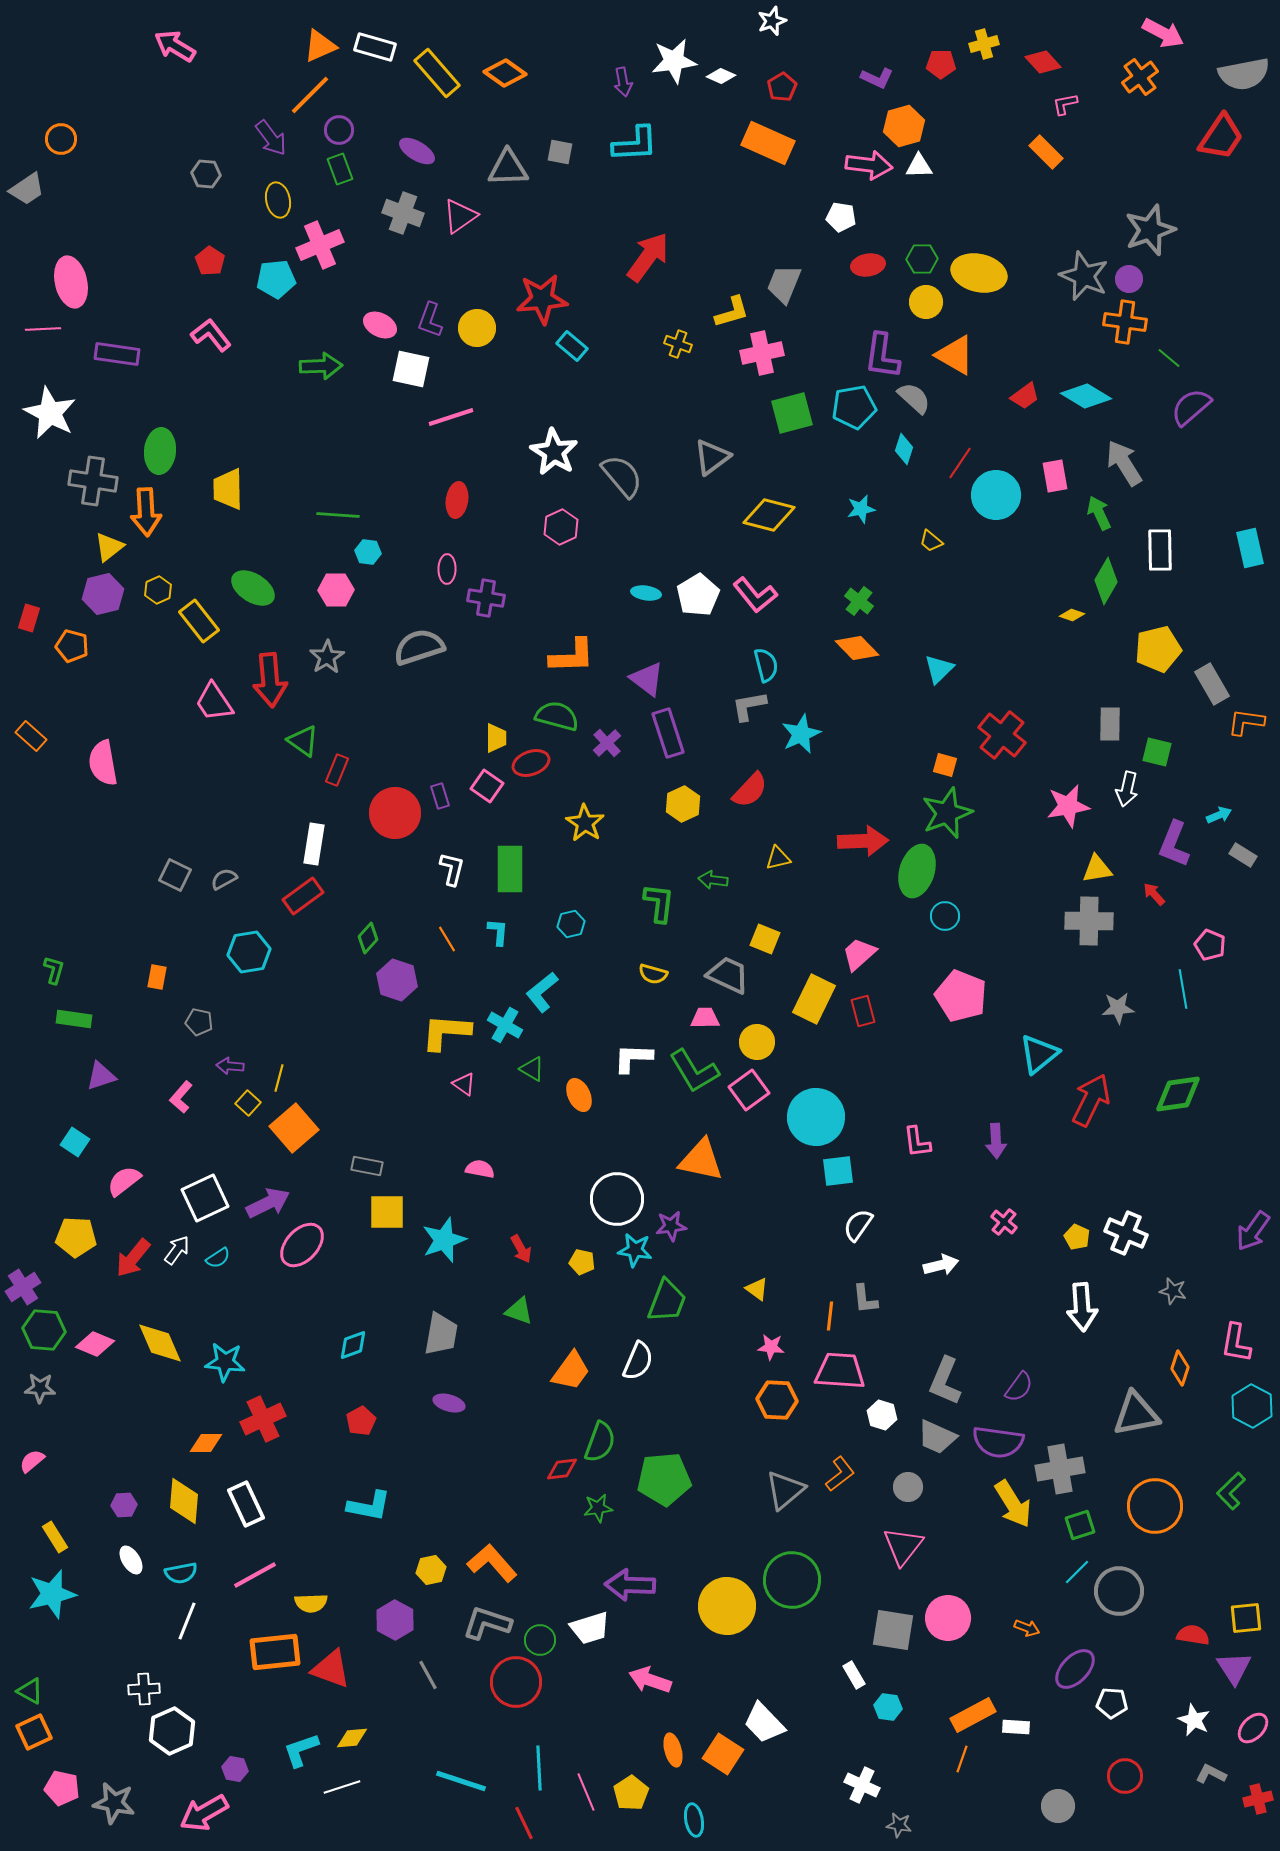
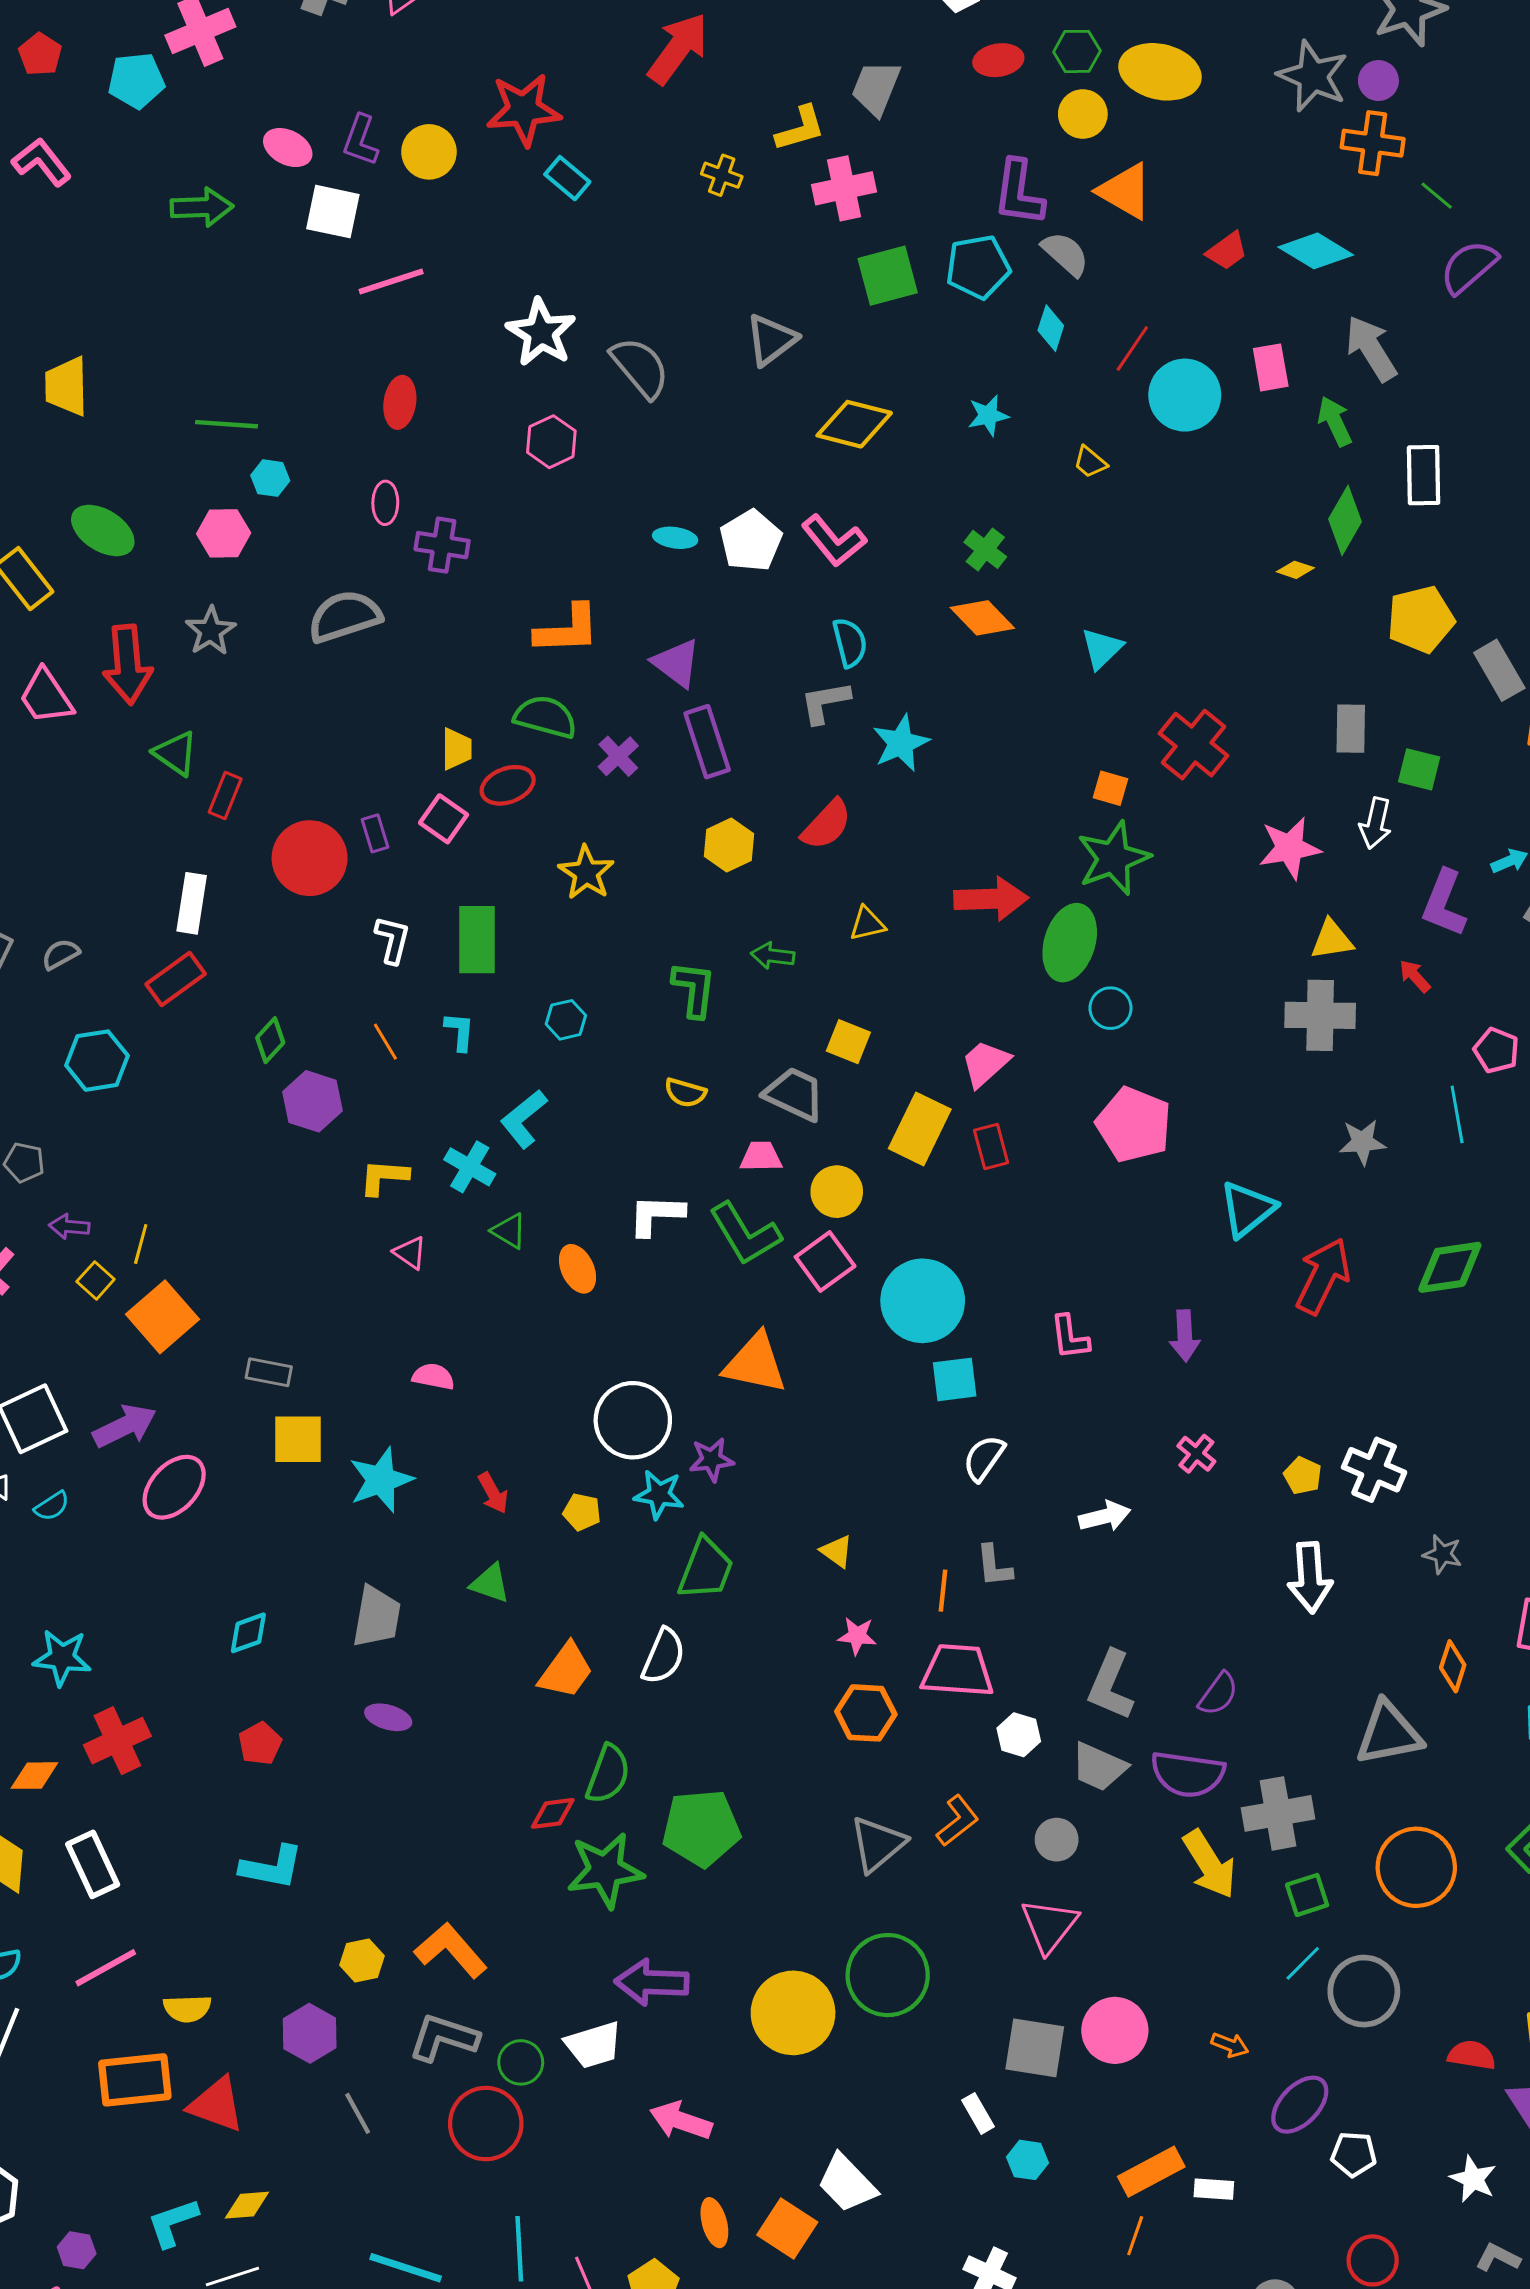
yellow L-shape: (446, 1032) -> (384, 1177), size x0.7
green star: (598, 1508) -> (605, 1870), size x1.8

